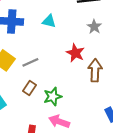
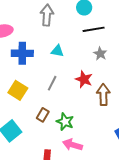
gray line: (30, 62) -> (52, 83), moved, turned -35
green star: (53, 97) -> (65, 122), turned -30

